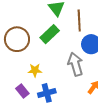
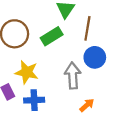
yellow star: (35, 70) -> (27, 72), size x1.5

